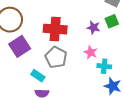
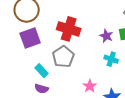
pink star: (91, 52) -> (90, 86), moved
cyan cross: (104, 66) -> (111, 59), moved

